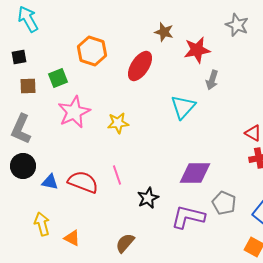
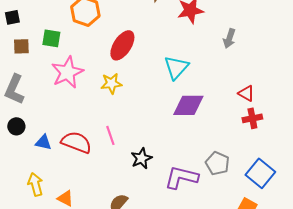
red ellipse: (140, 66) -> (122, 45), moved
green square: (58, 78) -> (51, 38), turned 30
gray arrow: (212, 80) -> (229, 38), moved
black circle: (23, 166) -> (16, 126), size x0.7
purple diamond: (195, 173) -> (188, 105), moved

